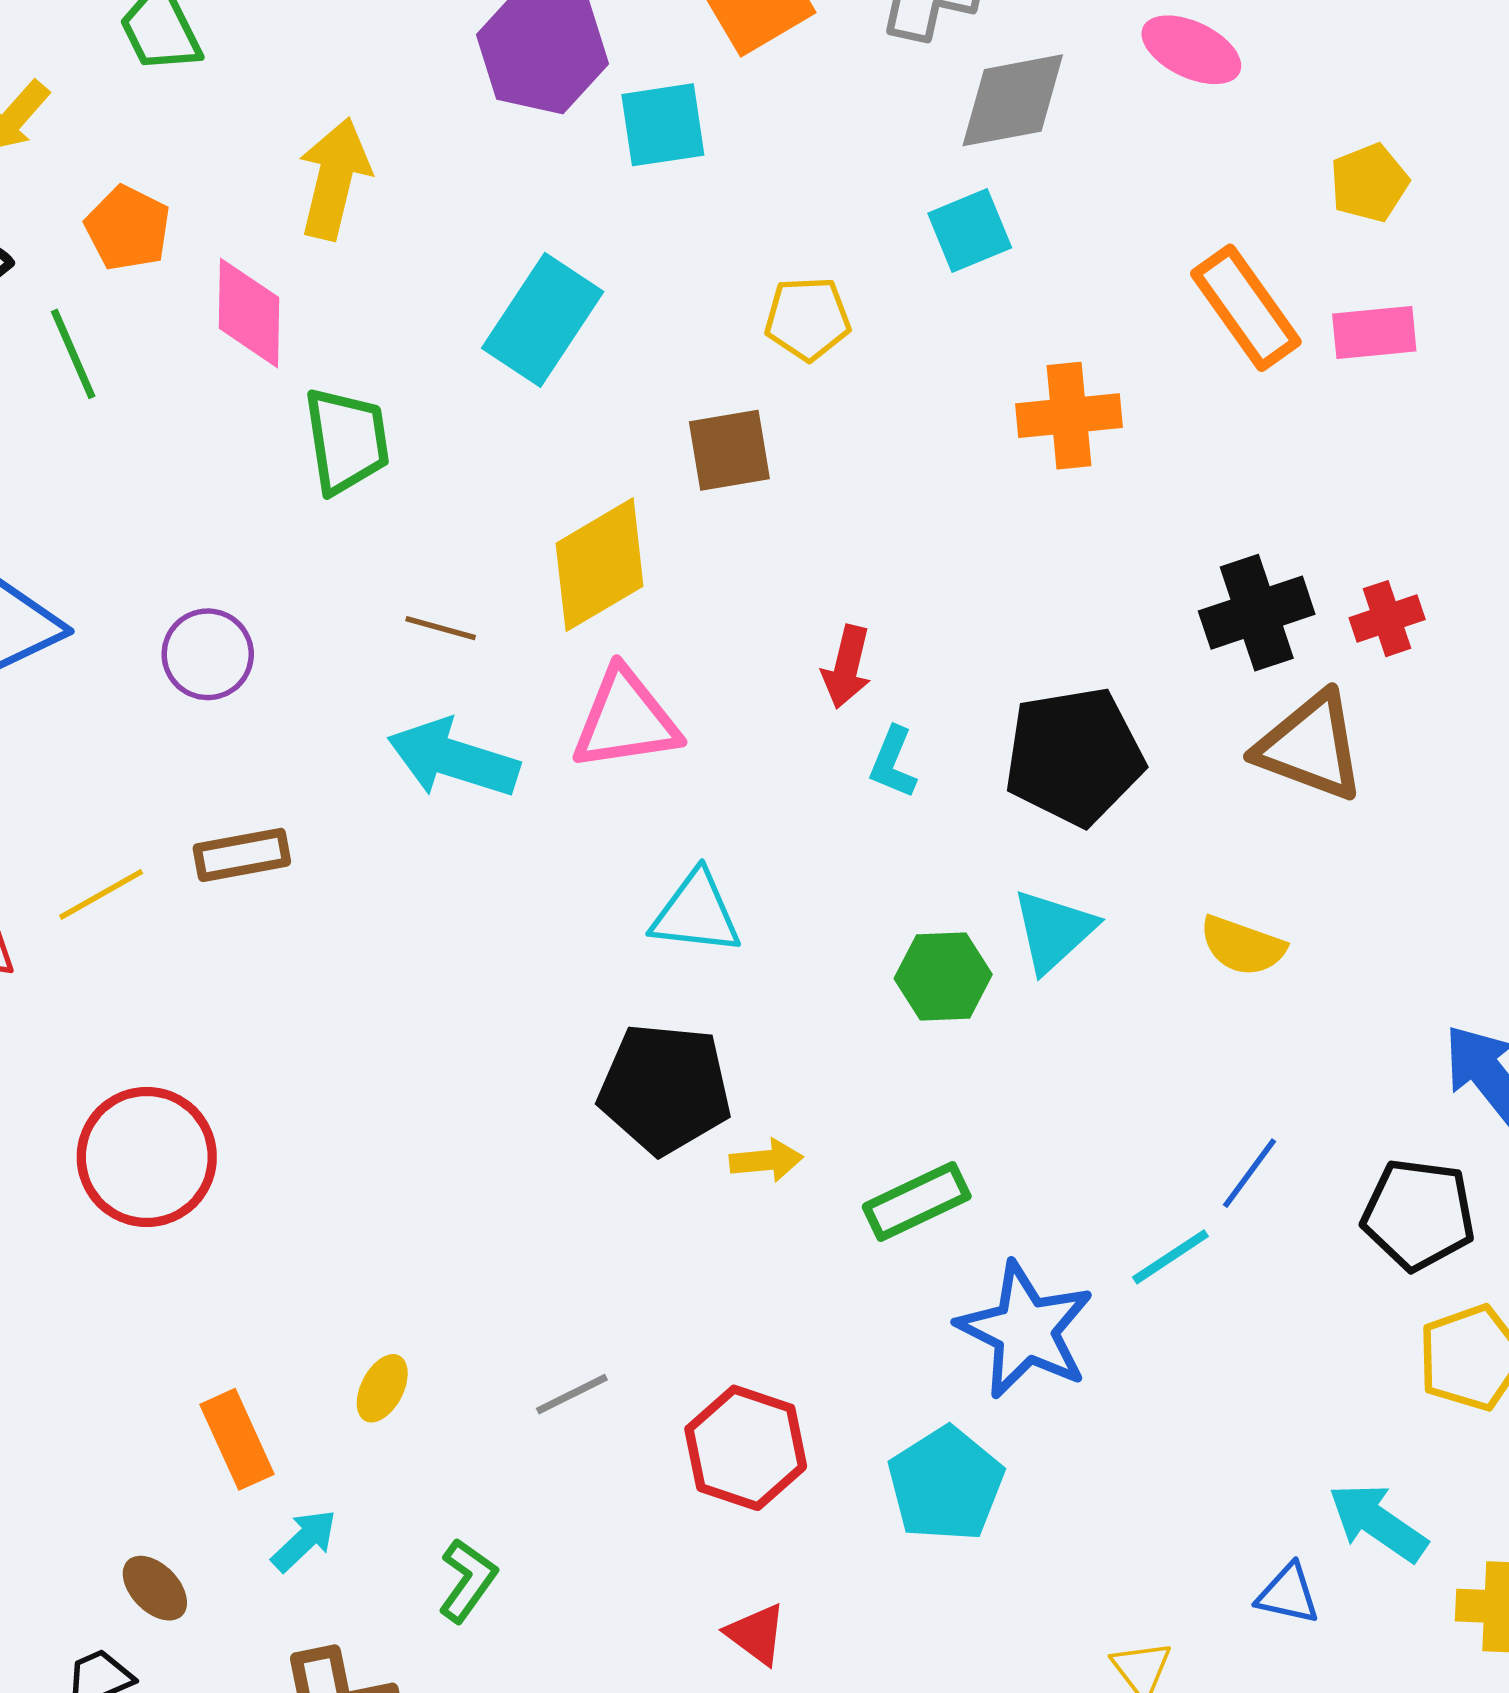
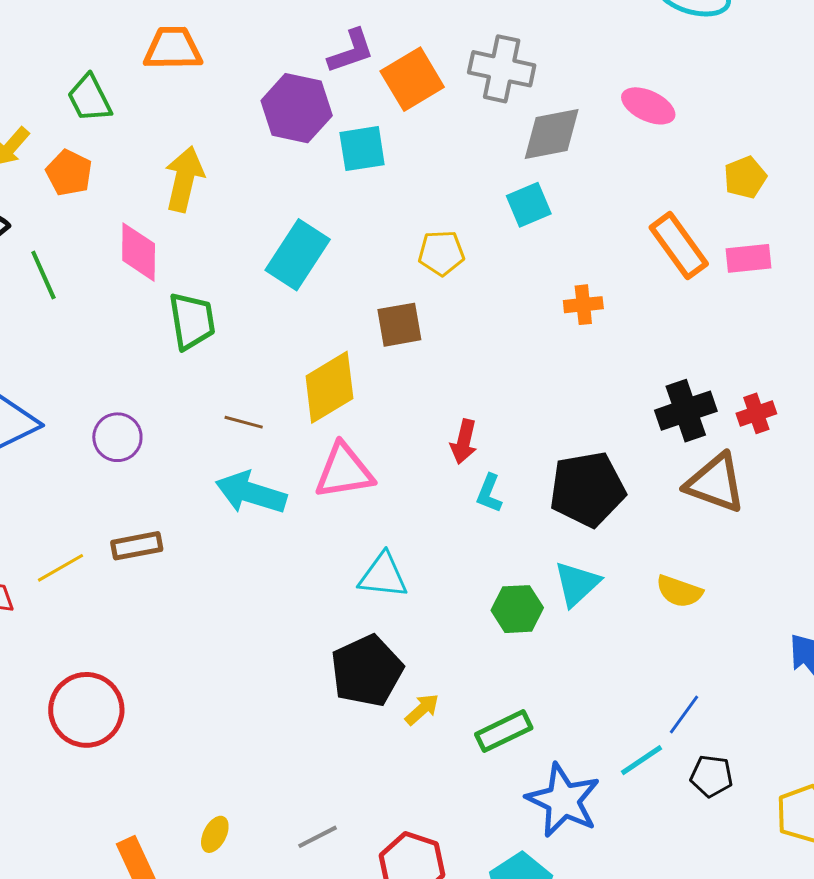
orange pentagon: (128, 228) -> (69, 173), moved
orange cross: (1069, 416) -> (583, 305), size x0.7
black pentagon: (665, 1089) -> (367, 671), turned -30
yellow arrow: (766, 1160) -> (422, 709), turned -36
black pentagon: (1418, 1214) -> (711, 776), moved, size x0.7

